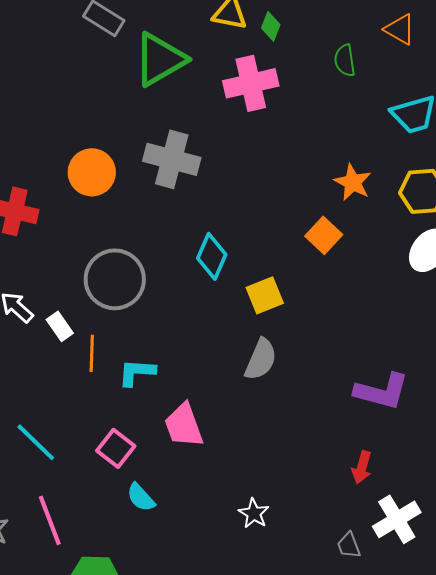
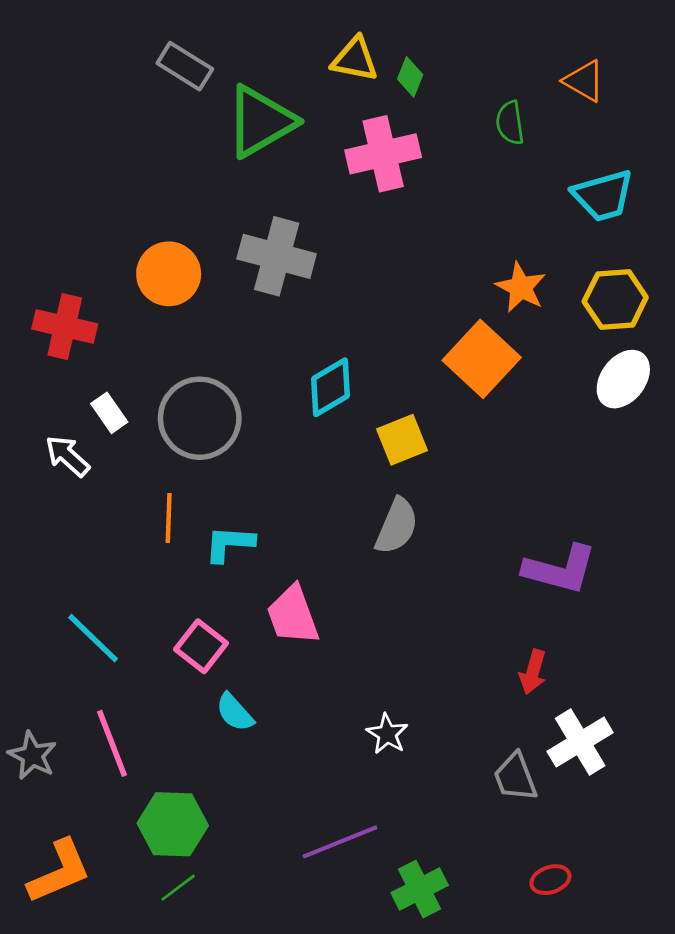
orange square: (324, 235) -> (482, 359), size x1.5
cyan diamond: (212, 256) -> (331, 387), turned 36
white rectangle: (60, 326) -> (109, 413), moved
gray trapezoid: (349, 545) -> (515, 777), size x1.4

